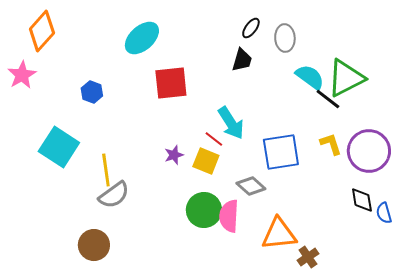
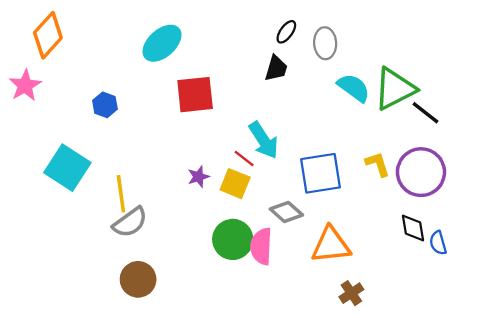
black line: (328, 99) -> (426, 113), moved
orange triangle: (279, 234) -> (331, 245), moved
brown circle: (94, 245) -> (138, 279), moved

